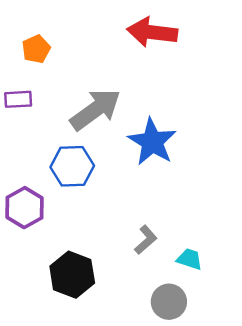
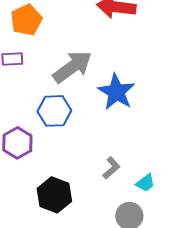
orange pentagon: (36, 49) -> (26, 20), size x1.4
cyan trapezoid: (190, 259) -> (145, 183), turned 125

